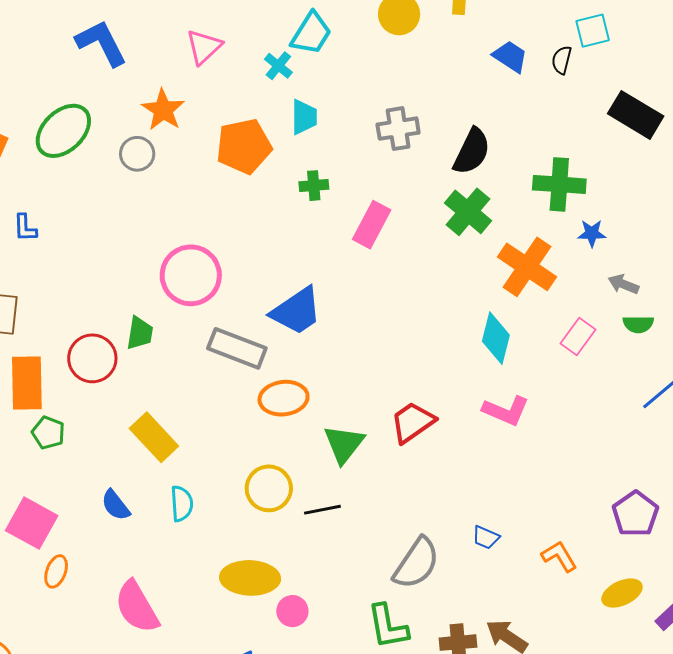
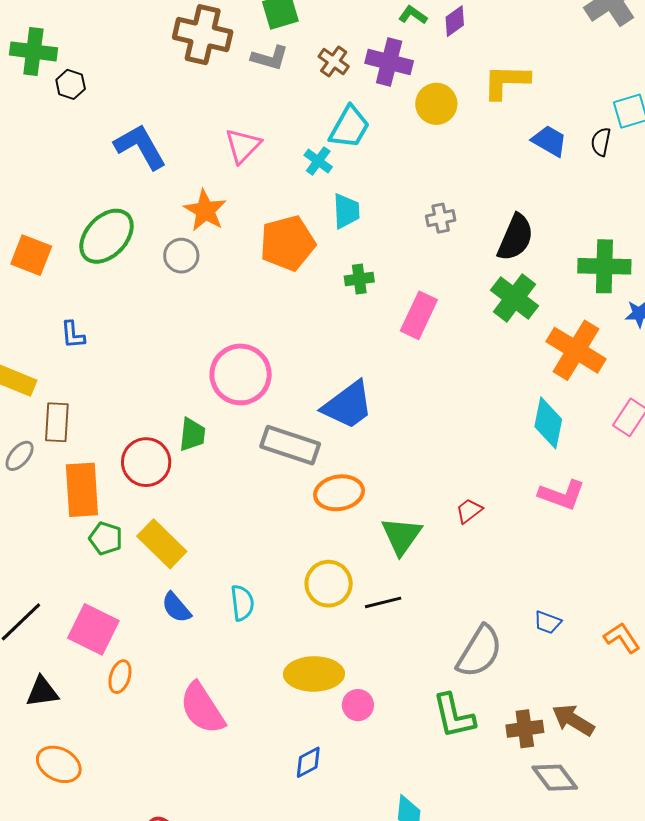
gray cross: (398, 129) -> (441, 218), size x0.7
red trapezoid: (413, 422) -> (469, 511), size x0.6
yellow rectangle: (154, 437) -> (162, 544), moved

